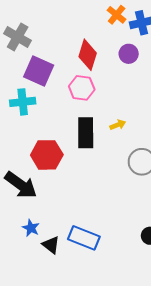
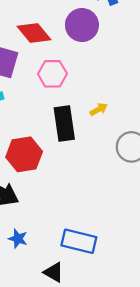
purple circle: (129, 54) -> (82, 25), moved, size x1.5
red diamond: (88, 55) -> (34, 33), moved, turned -48
black triangle: (51, 245) -> (54, 272), moved

